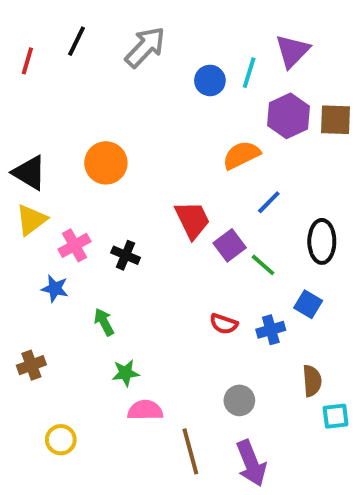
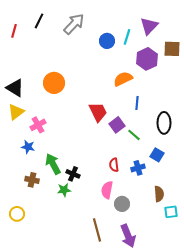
brown square: (336, 120) -> (172, 49), moved
blue line: (269, 202) -> (137, 103), turned -40
black cross: (126, 255) -> (73, 174), moved
green arrow: (104, 322) -> (53, 164), size x1.5
red semicircle: (224, 324) -> (114, 165), turned 64
brown cross: (31, 365) -> (32, 180), moved, turned 32
pink semicircle: (145, 410) -> (107, 190), moved, turned -78
yellow circle: (61, 440) -> (17, 214), moved

